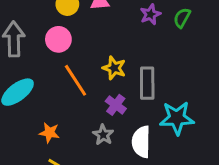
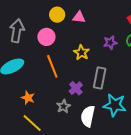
purple star: (150, 14) -> (110, 43), moved
yellow star: (114, 68) -> (81, 53), moved

